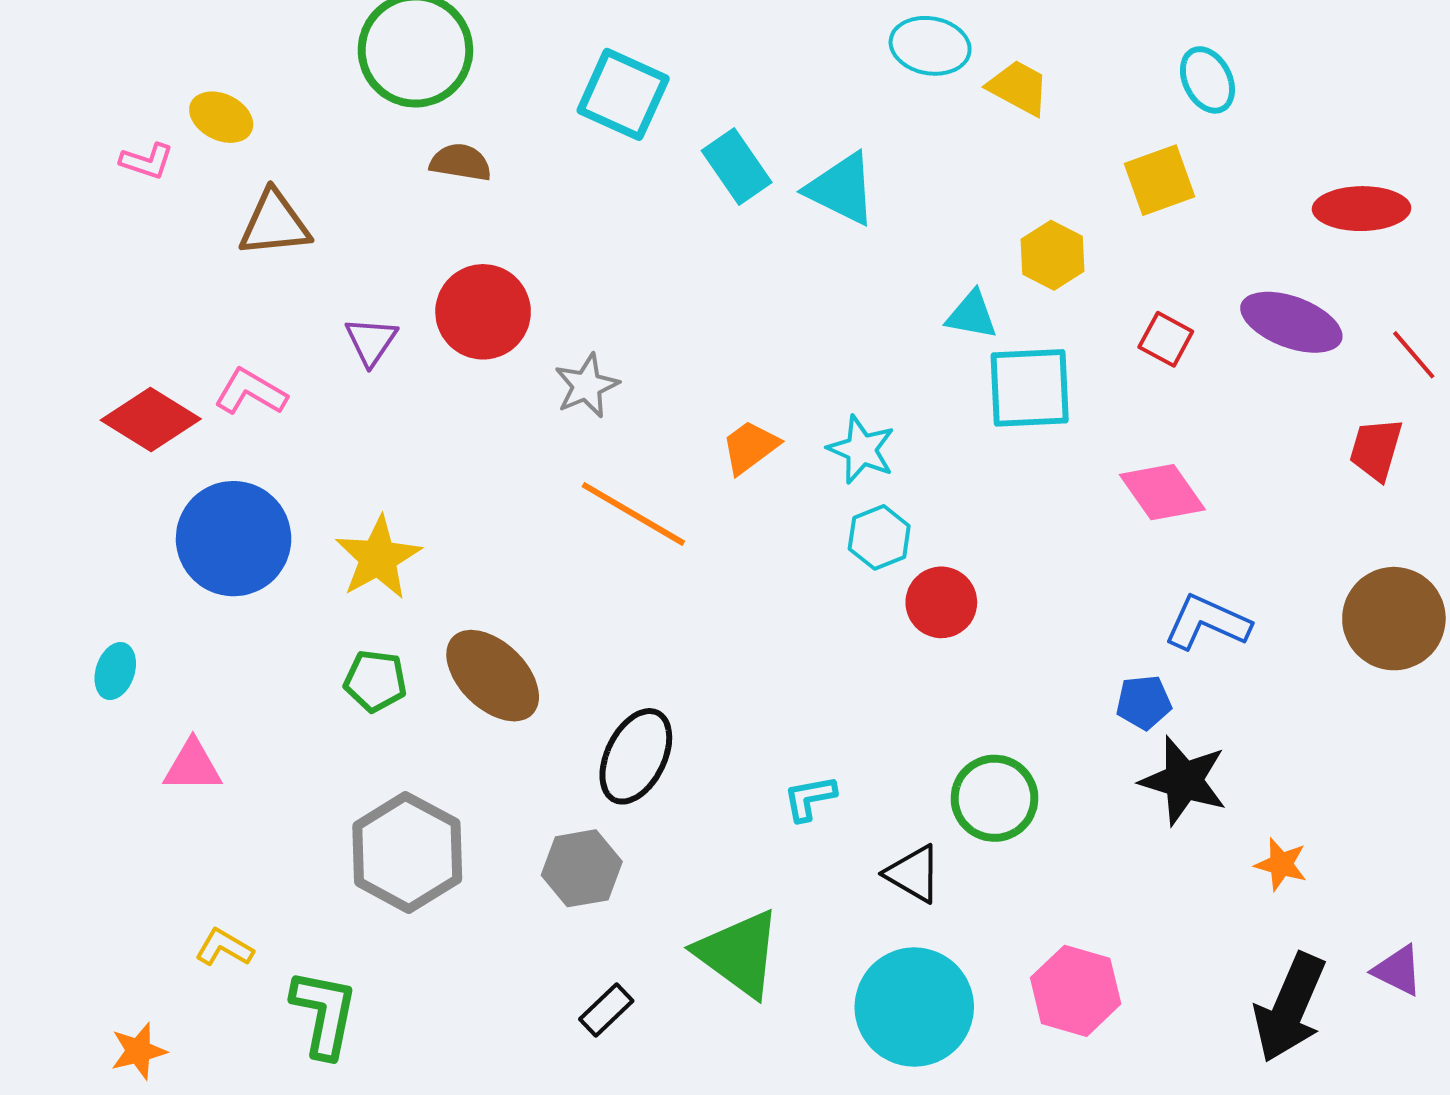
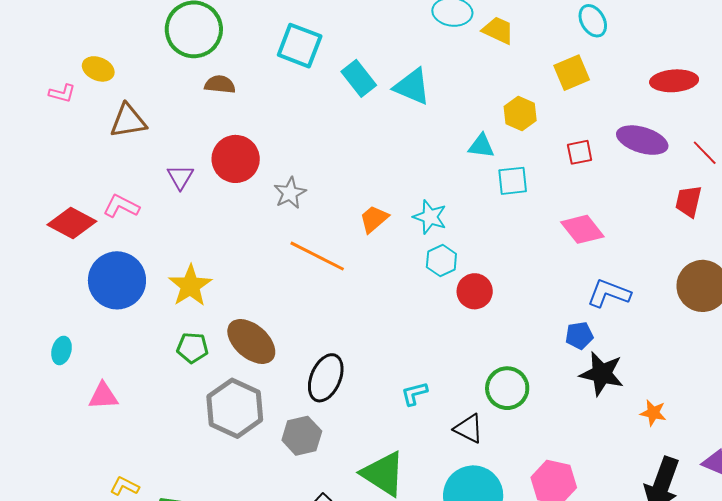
red square: (1166, 339) -> (580, 152), turned -36
cyan square: (1030, 388) -> (513, 181), size x0.7
gray hexagon: (407, 852) -> (235, 408), moved

